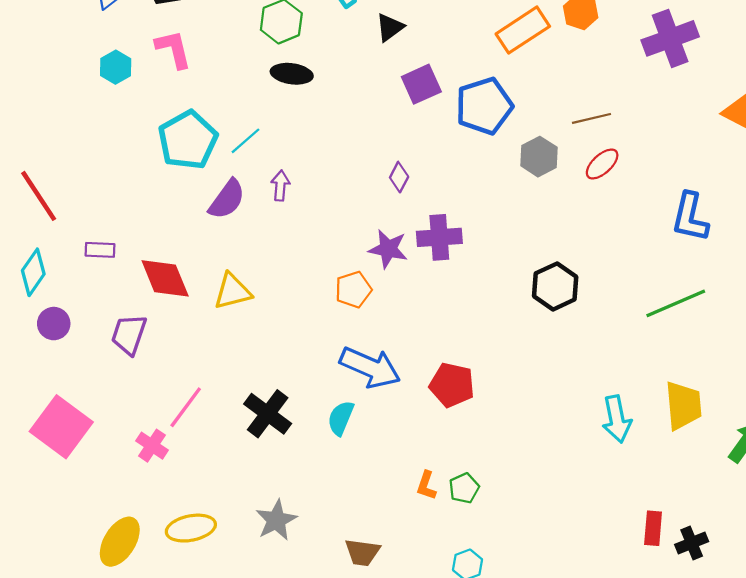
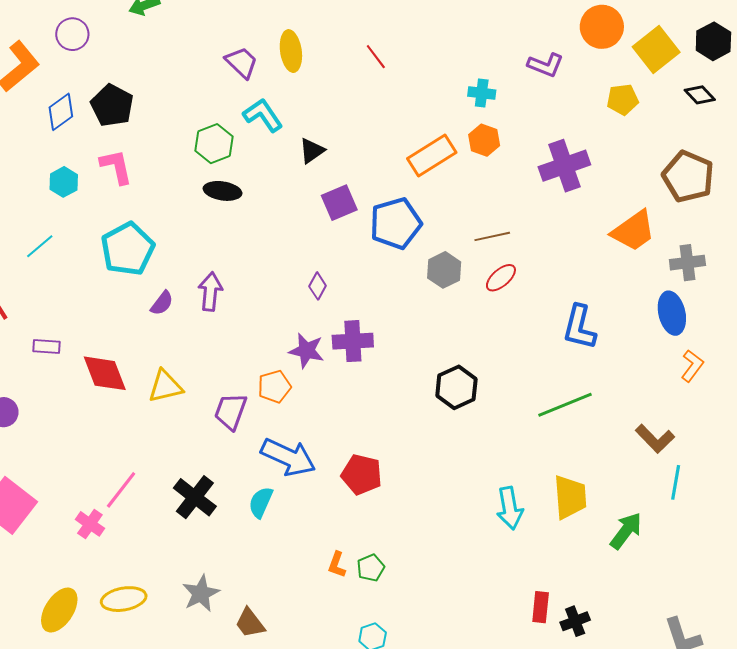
cyan line: (245, 141) -> (40, 246), moved
purple arrow: (280, 186) -> (210, 292), size x1.4
purple semicircle: (227, 199) -> (162, 303), size x0.7
purple trapezoid: (129, 334) -> (231, 411), moved
brown trapezoid: (362, 552) -> (250, 623), moved, turned 44

